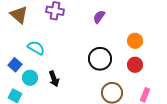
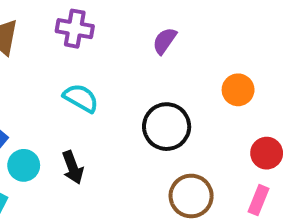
cyan semicircle: (36, 48) -> (81, 98), moved
red circle: (135, 65) -> (267, 153), moved

